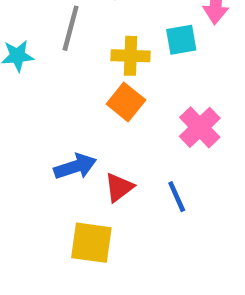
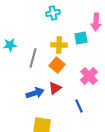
gray line: (71, 28) -> (33, 58), moved
red triangle: (119, 187) -> (55, 88), moved

